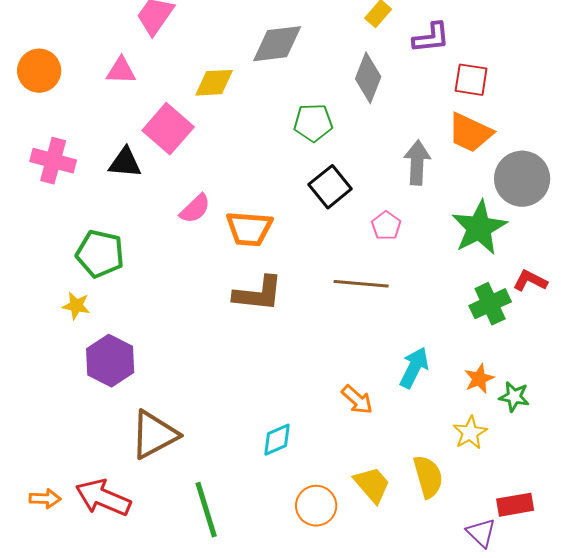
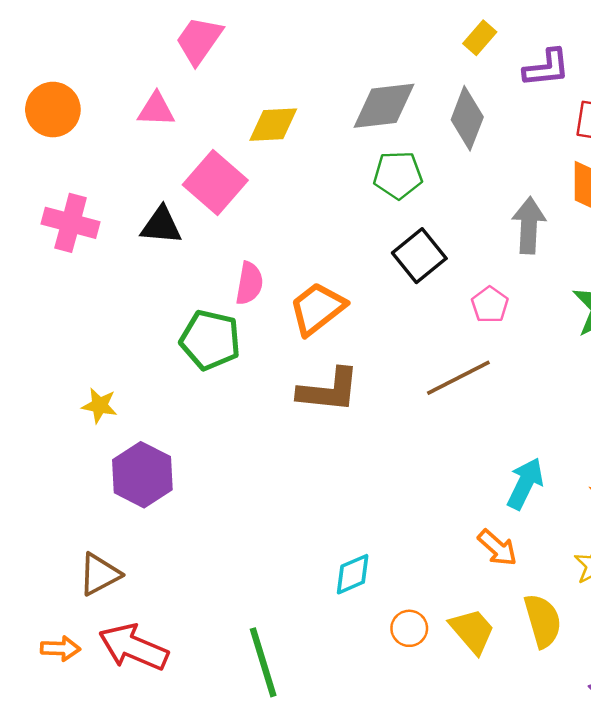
gray diamond: (277, 44) -> (384, 106), moved
pink semicircle: (195, 209) -> (249, 283), turned -36
orange trapezoid: (249, 229) -> (317, 309), turned 138
green pentagon: (100, 254) -> (210, 340), moved
brown line: (361, 284) -> (458, 378), turned -32
orange arrow: (357, 400) -> (497, 548), moved
brown triangle: (154, 435) -> (99, 574), moved, size x0.7
orange circle: (316, 506) -> (409, 628), moved, size x0.7

